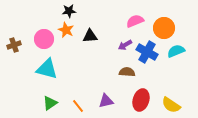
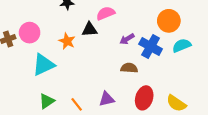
pink semicircle: (135, 21) -> (106, 13), moved
orange star: (66, 30) -> (67, 41), moved
pink circle: (44, 39) -> (30, 33), moved
cyan triangle: (47, 69) -> (43, 65), turned -40

